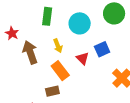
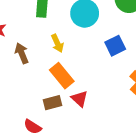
brown arrow: (30, 52) -> (22, 53), size x0.7
red triangle: (83, 58) -> (80, 99), moved

